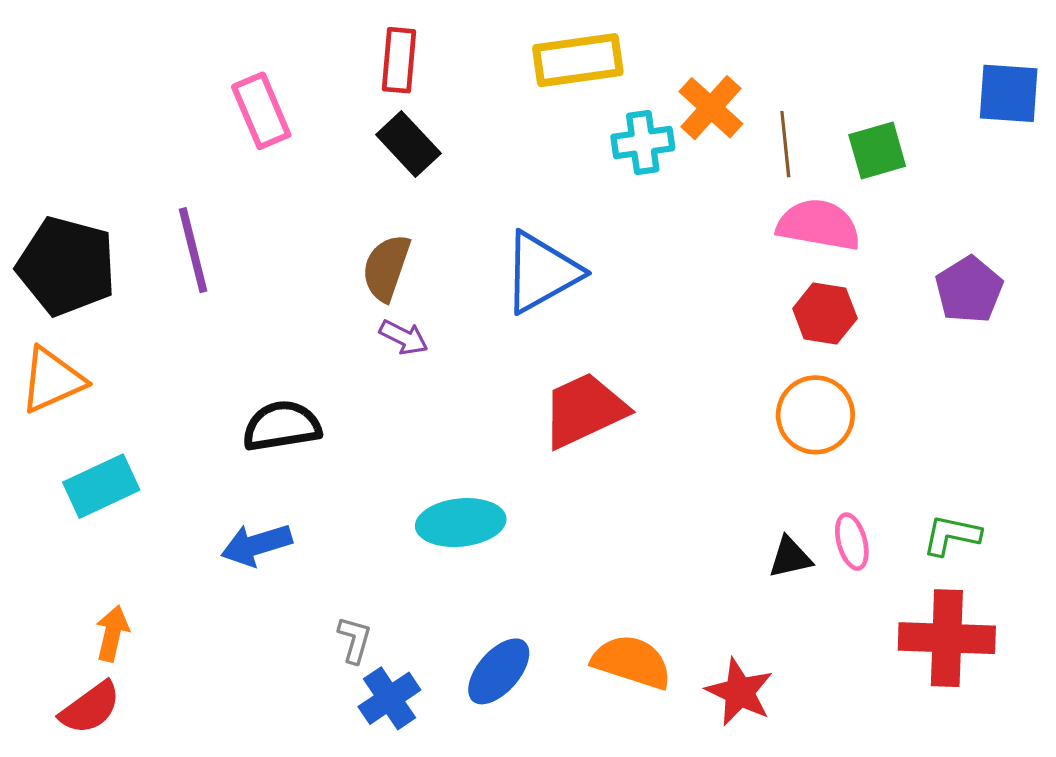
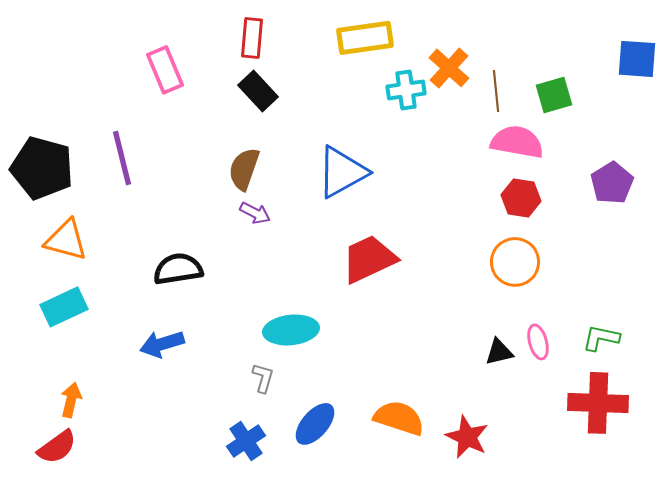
orange triangle: (52, 380) -> (66, 240), moved, turned 39
gray L-shape: (355, 640) -> (263, 378), moved

